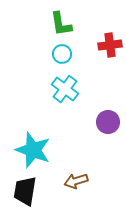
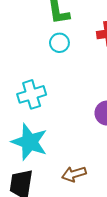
cyan cross: (65, 89) -> (32, 94), moved, turned 36

